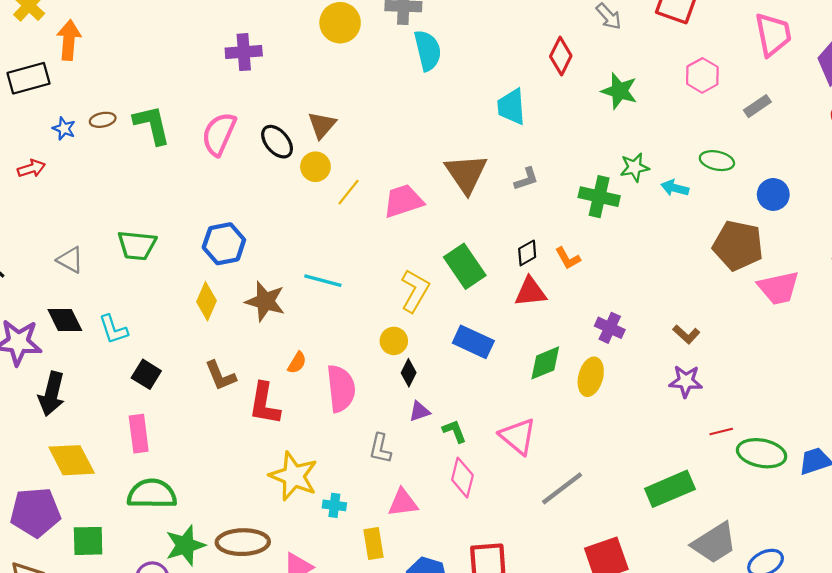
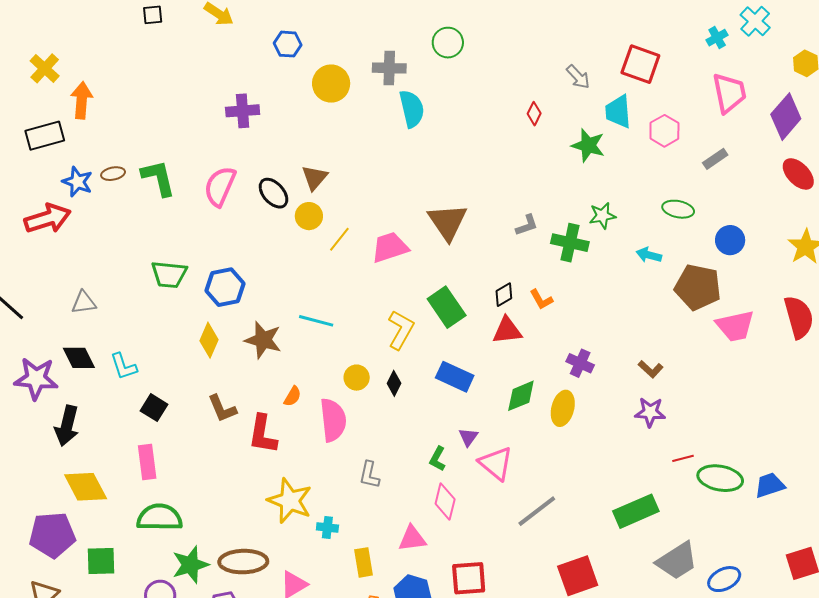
red diamond: (561, 56) -> (534, 114), size x0.7
cyan trapezoid: (511, 107) -> (618, 112), moved
blue star: (64, 129) -> (77, 182), size x1.4
red arrow: (31, 168) -> (48, 219), size x1.8
gray L-shape: (526, 179) -> (527, 225), moved
cyan arrow: (675, 188) -> (649, 255), moved
green trapezoid: (137, 245) -> (169, 274), moved
gray triangle: (70, 260) -> (84, 303), turned -36
yellow circle: (394, 341) -> (357, 378), moved
black diamond: (409, 373) -> (394, 383), moved
purple triangle: (420, 411) -> (468, 437), moved, turned -35
green L-shape: (454, 431) -> (438, 459), turned -130
pink triangle: (403, 503) -> (412, 539), moved

